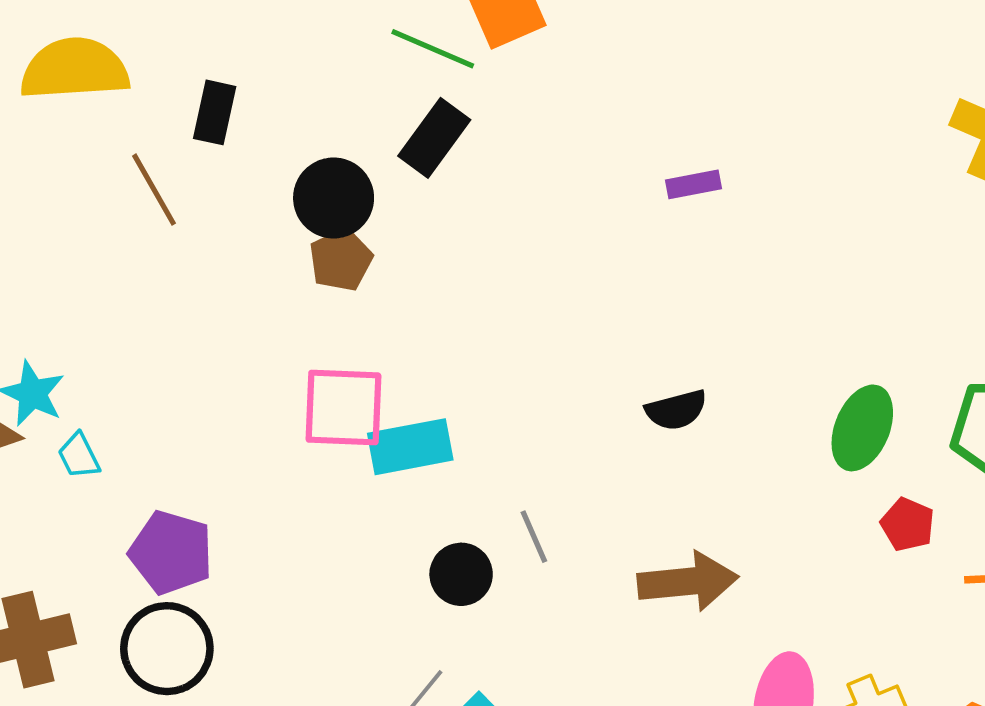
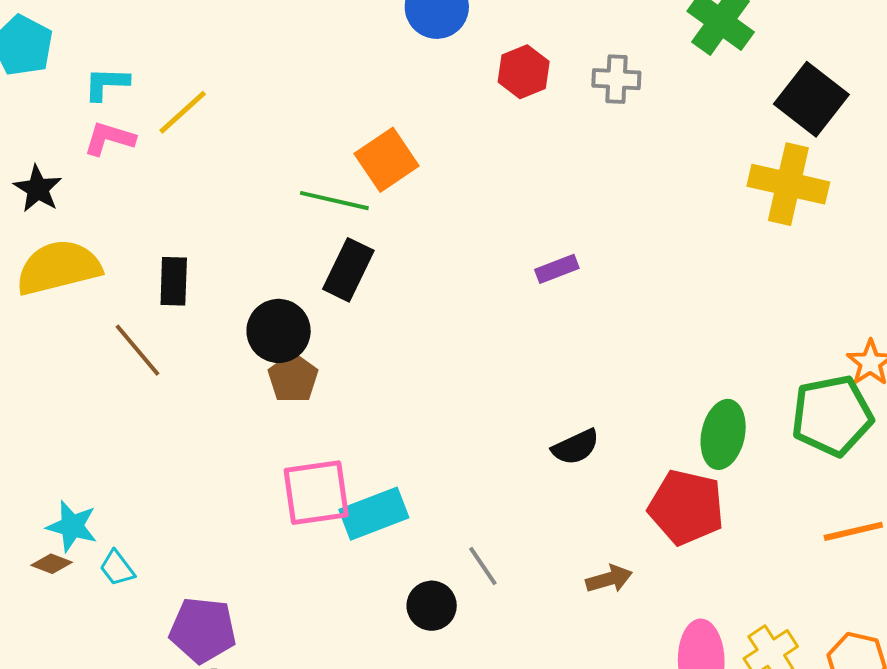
red pentagon: (908, 524) -> (686, 507), moved, size x1.8
brown arrow: (688, 582) -> (609, 579), size x0.6

